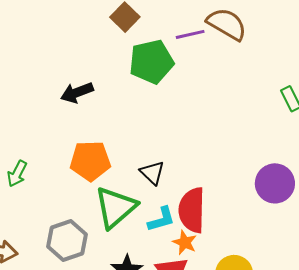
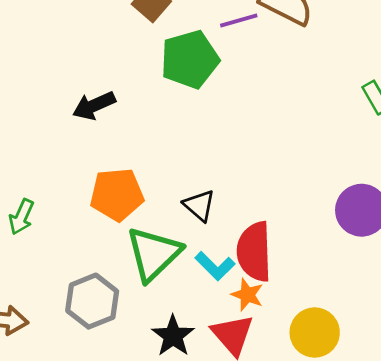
cyan L-shape: (161, 219) -> (215, 266), turned 64

